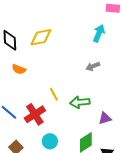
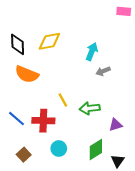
cyan arrow: (99, 33) -> (92, 52), moved
orange semicircle: (19, 69) -> (27, 74), size x1.6
red cross: (35, 114) -> (43, 121), turned 35

